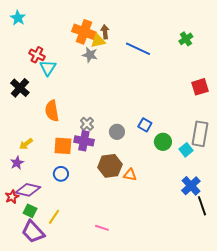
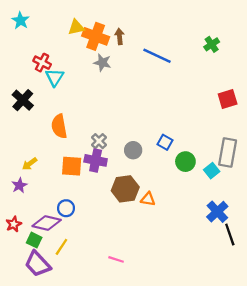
yellow triangle: (98, 41) -> (76, 27), moved
blue circle: (61, 174) -> (66, 208), moved
purple diamond: (28, 190) -> (47, 223), moved

